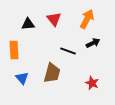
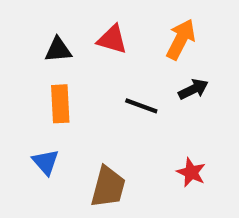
red triangle: (54, 19) -> (112, 39), turned -35
orange rectangle: (14, 50) -> (60, 104), moved
brown trapezoid: (52, 73) -> (108, 187), moved

